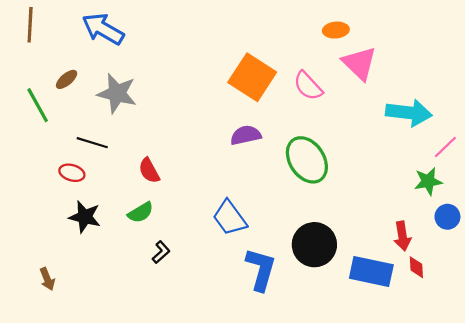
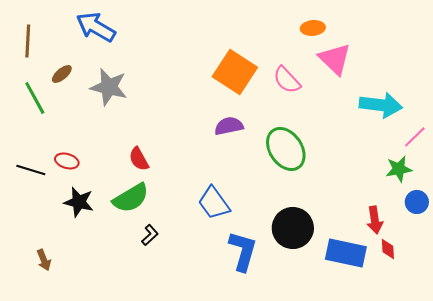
brown line: (30, 25) -> (28, 41), moved
black line: (92, 143) -> (31, 170), moved
green semicircle: (141, 212) -> (131, 198), size x1.5

